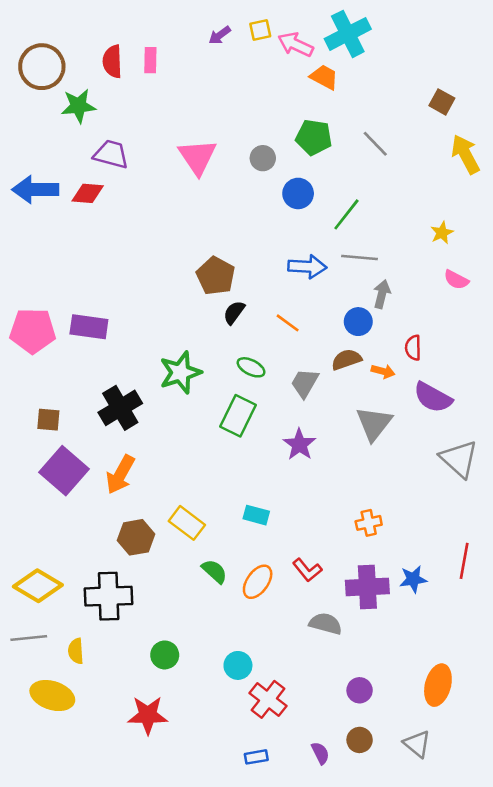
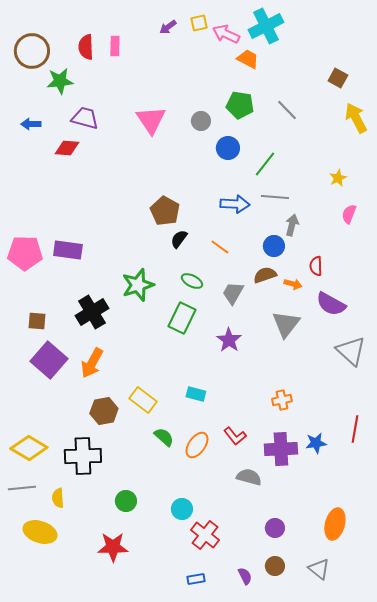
blue arrow: (35, 190) -> (31, 124), moved, size x0.6
pink semicircle: (456, 280) -> (349, 214), turned 84

